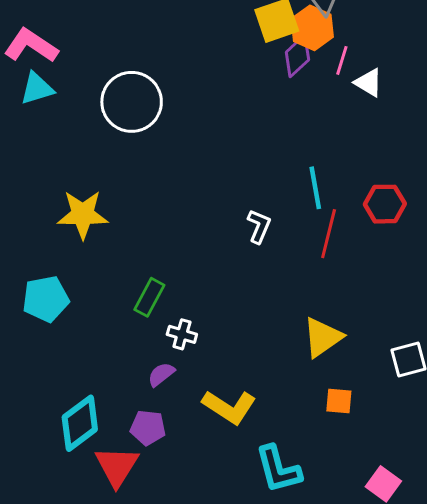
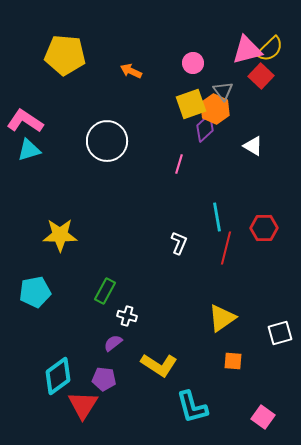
pink line: (342, 60) -> (179, 164), moved
white circle: (132, 102) -> (107, 141), moved

